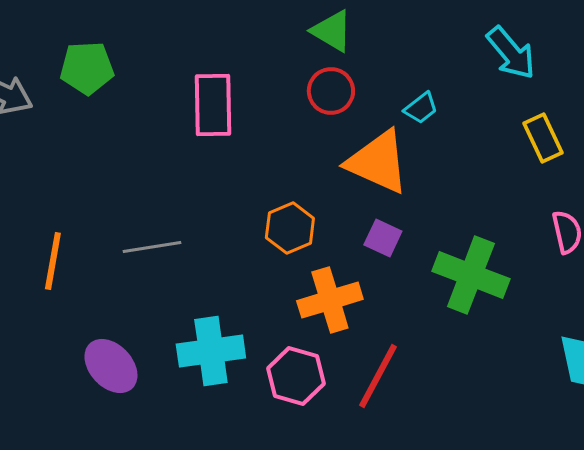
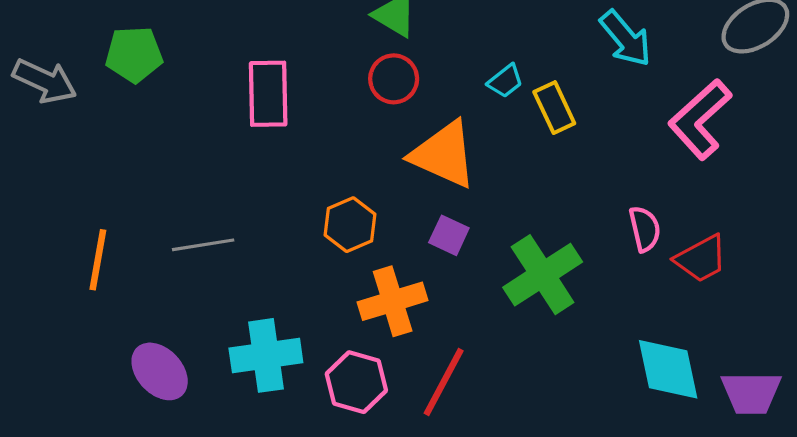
cyan arrow: (511, 53) -> (626, 38), moved
cyan trapezoid: (421, 108) -> (505, 81), moved
yellow rectangle: (543, 138) -> (554, 108), moved
green cross: (471, 275) -> (543, 275), turned 36

